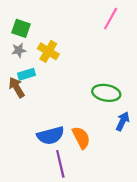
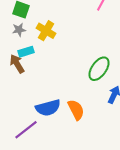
green ellipse: (106, 93) -> (99, 69), turned -65
purple line: (60, 164) -> (26, 130), moved, turned 65

